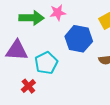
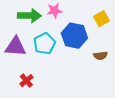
cyan pentagon: (46, 63) -> (44, 44), moved

